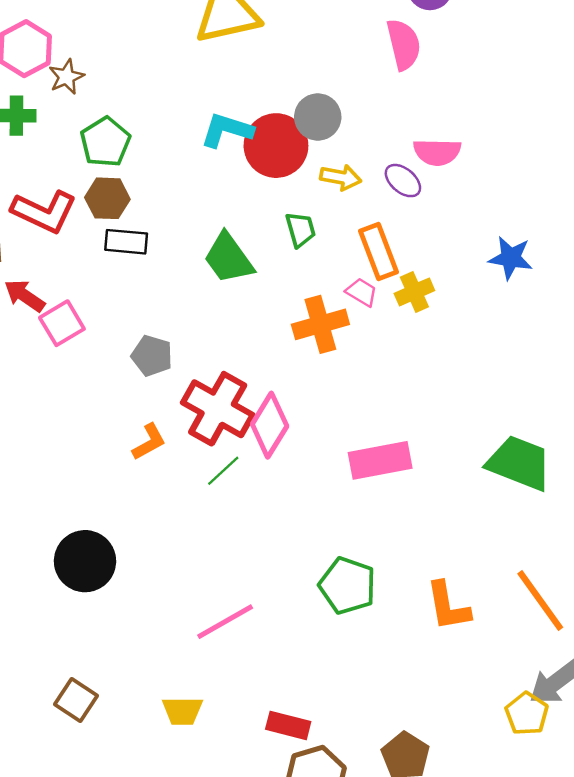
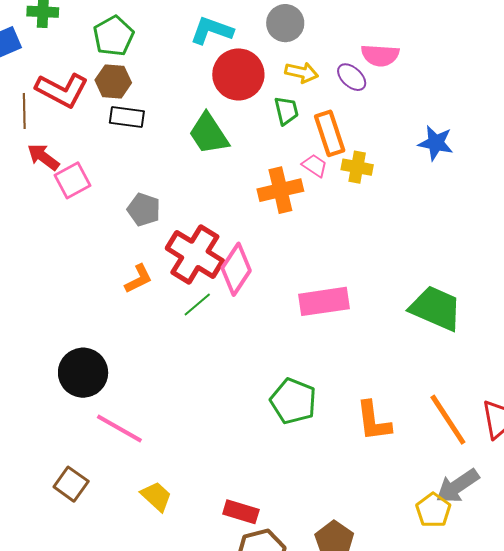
red circle: (276, 146) -> (238, 74), moved
green trapezoid: (300, 230) -> (286, 111), moved
yellow cross: (414, 292) -> (357, 167), turned 32
pink line: (225, 622) -> (119, 428), moved, turned 57
yellow trapezoid: (182, 711) -> (156, 496), turned -140

